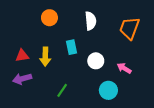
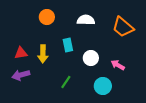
white semicircle: (91, 21) -> (86, 20), turned -84
orange trapezoid: (129, 28) -> (123, 27), turned -70
green line: (62, 90) -> (66, 82), moved

